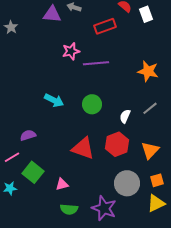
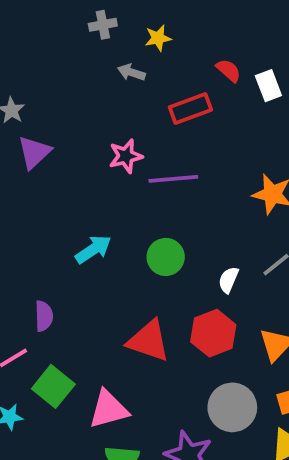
purple triangle: (52, 14) -> (34, 152), moved, turned -48
cyan arrow: (54, 100) -> (93, 249), turned -60
purple semicircle: (28, 135) -> (44, 316), turned 105
pink triangle: (62, 184) -> (109, 409), size x1.6

